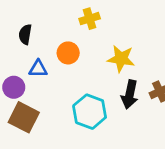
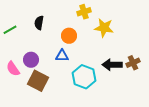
yellow star: (121, 59) -> (104, 28), moved
blue triangle: (38, 69) -> (62, 56), moved
black arrow: (130, 94) -> (112, 65), turned 78

